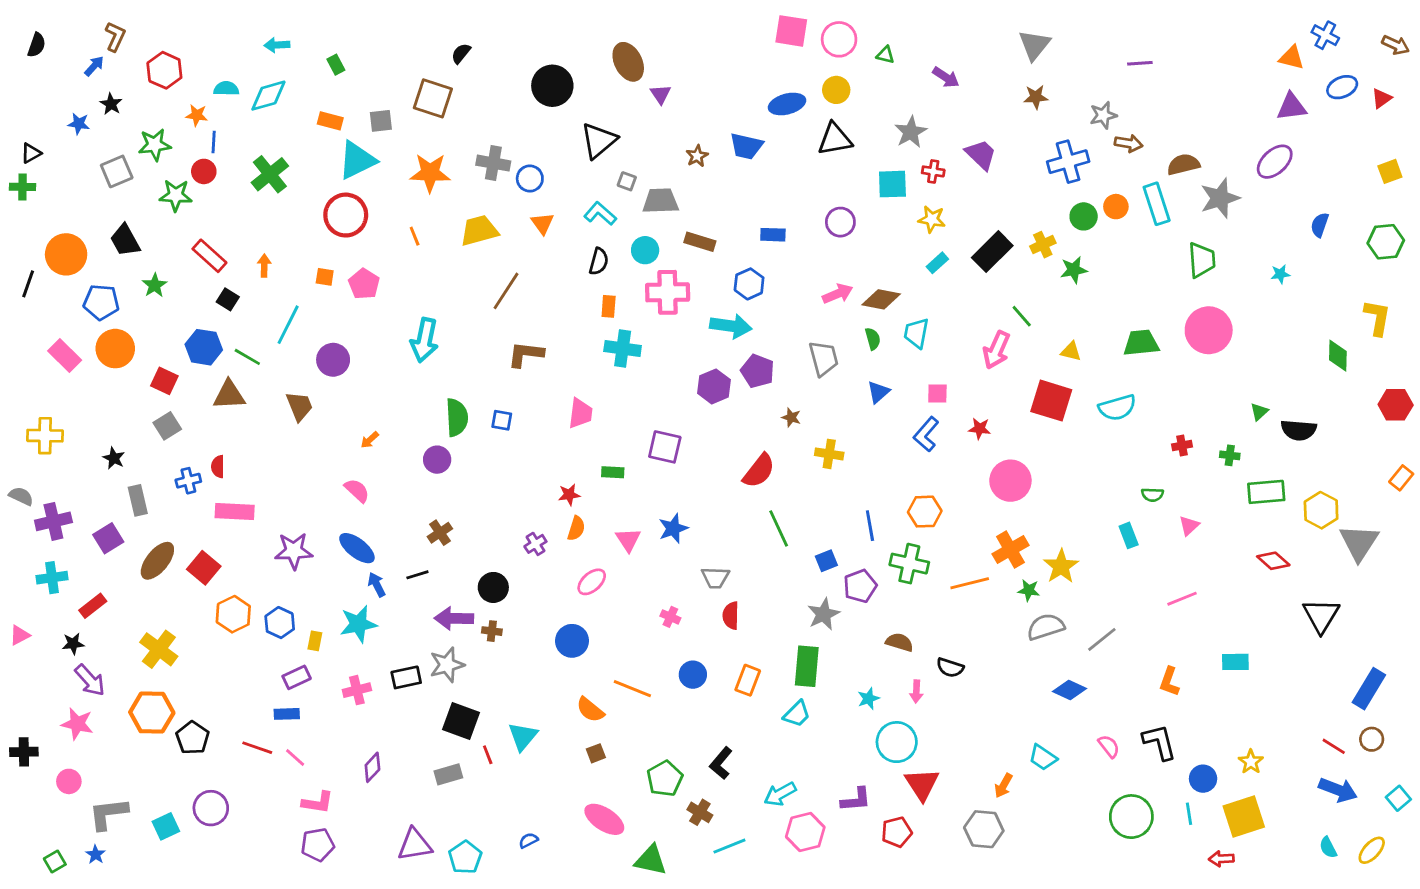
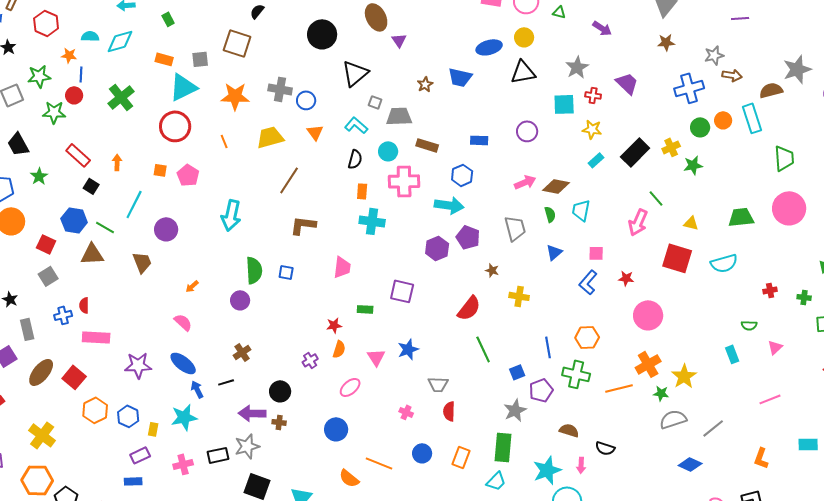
gray star: (1220, 198) -> (797, 69), moved
cyan star: (869, 698) -> (547, 470), size x1.8

